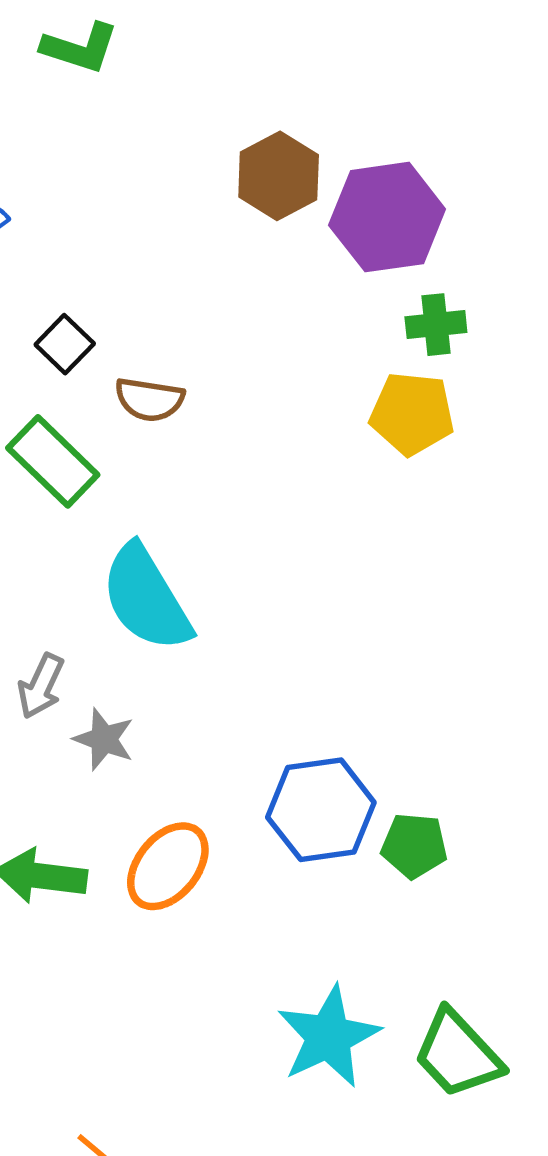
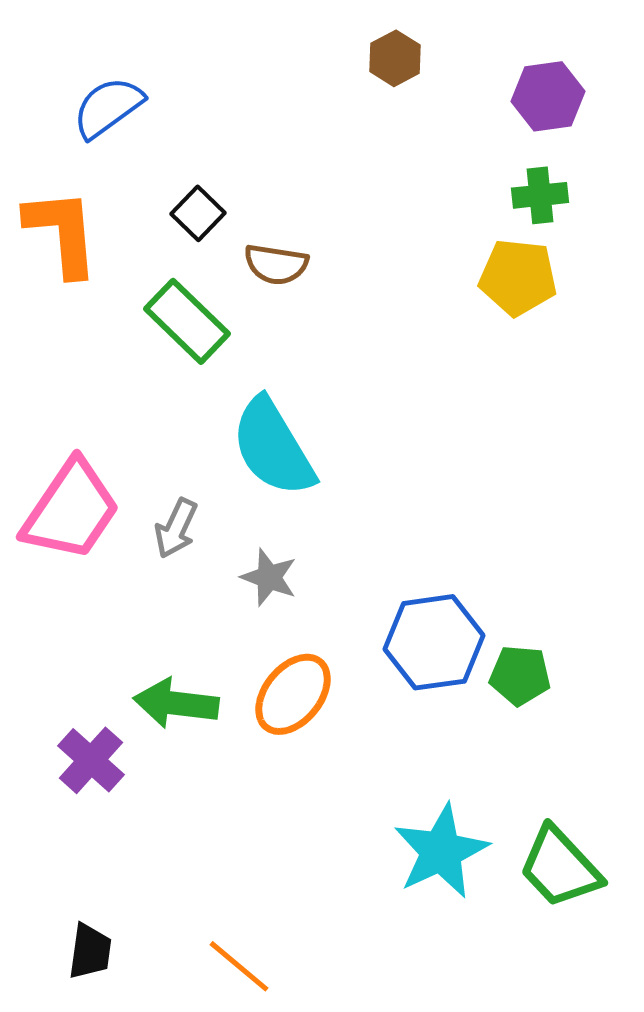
brown hexagon: (279, 176) -> (395, 58), size x0.7
purple hexagon: (387, 217) -> (548, 96), moved, size x0.7
gray star: (104, 739) -> (269, 577), moved

